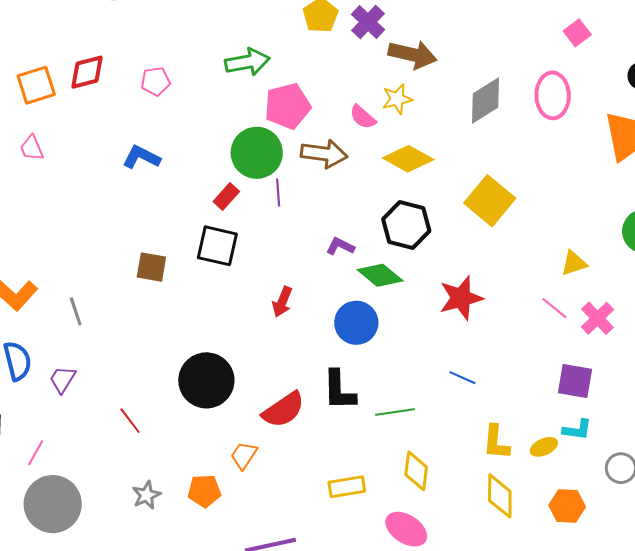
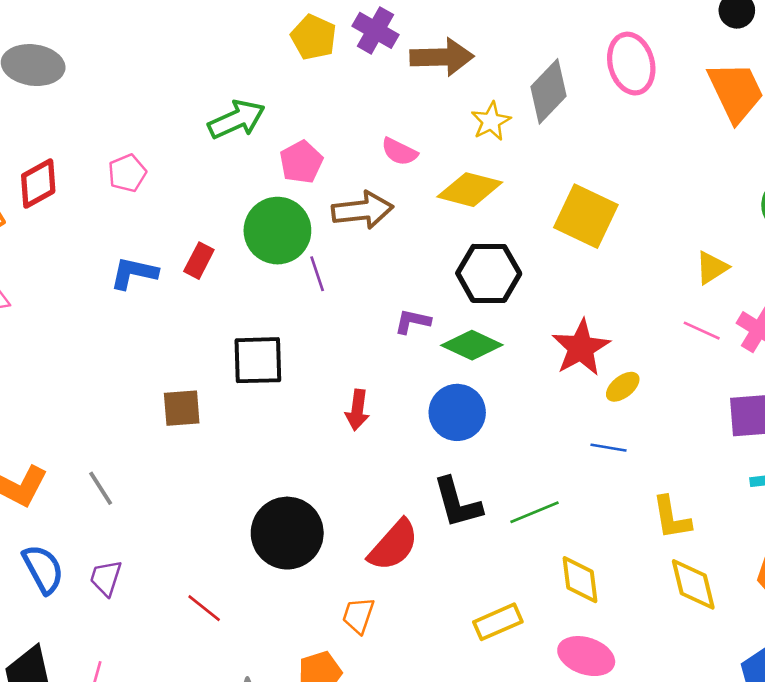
yellow star: (397, 99) -> (491, 121), moved
pink pentagon: (287, 106) -> (301, 162), size x0.7
red rectangle: (226, 196) -> (199, 261), moved
yellow ellipse: (544, 447) -> (623, 387), moved

